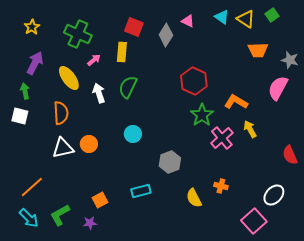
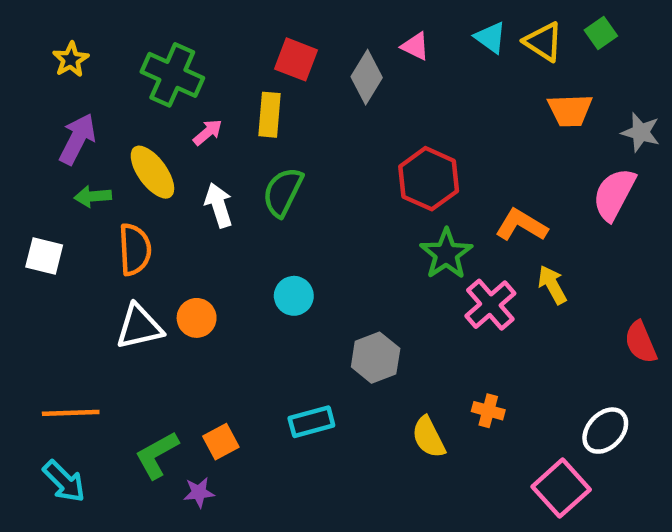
green arrow: (25, 91) -> (93, 196), moved, turned -84
orange line: (32, 187) -> (71, 413), turned 40
green L-shape: (60, 215) -> (157, 455), moved

